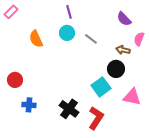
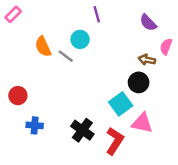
purple line: (69, 12) -> (97, 14), moved
gray line: (91, 39) -> (66, 56), moved
pink triangle: (132, 97) -> (142, 123), moved

